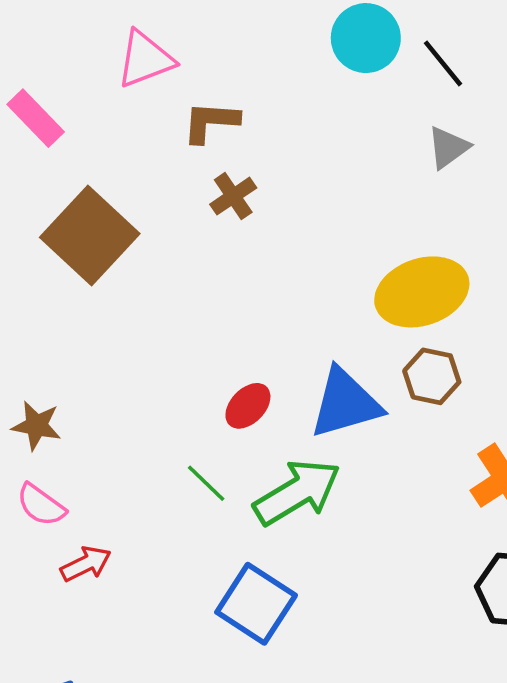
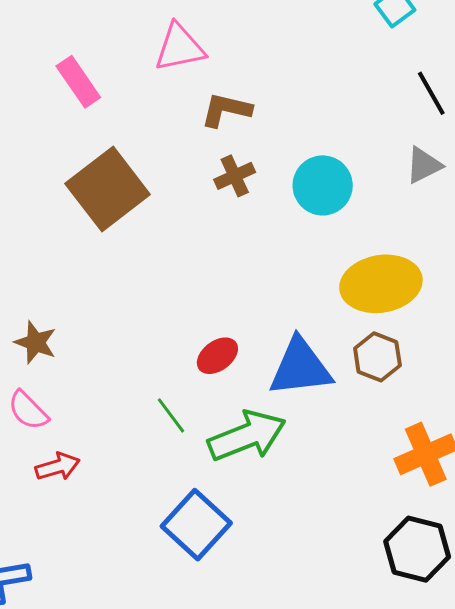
cyan circle: (366, 38) -> (323, 185), moved

